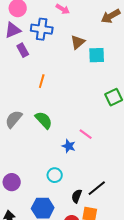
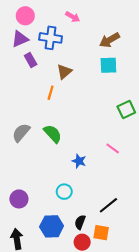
brown arrow: (111, 16) -> (109, 40), moved
brown triangle: (78, 42) -> (64, 72), moved
pink line: (86, 134) -> (113, 148), moved
black semicircle: (77, 196) -> (80, 222), moved

